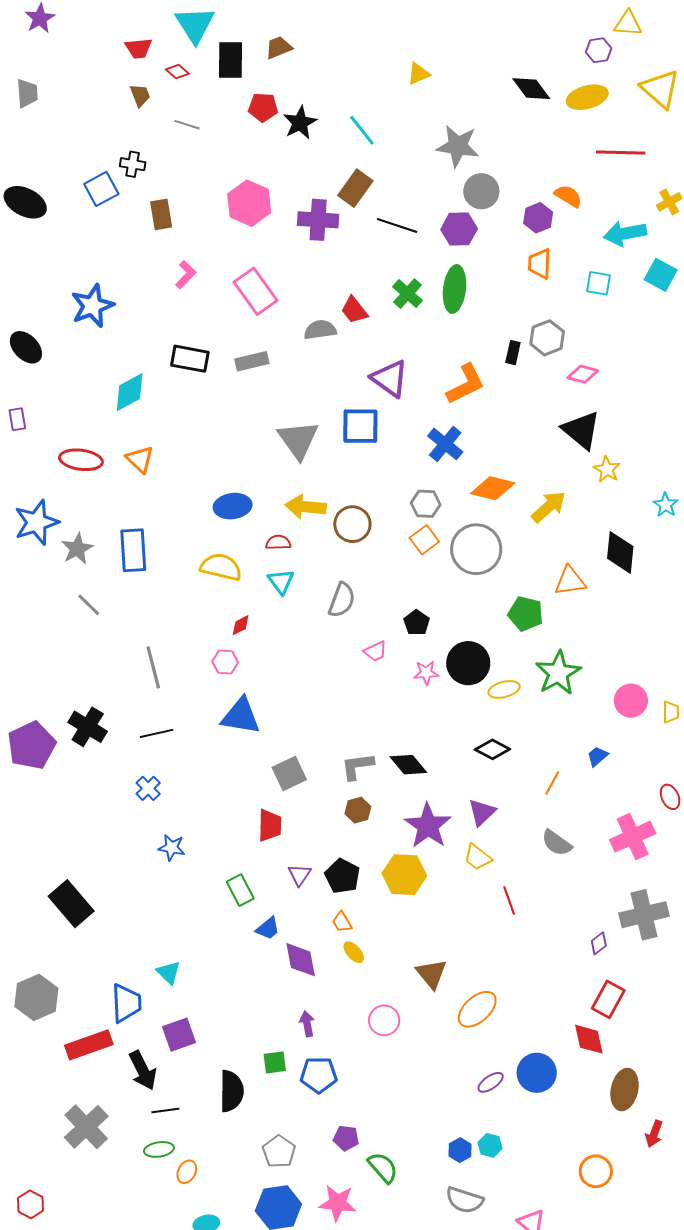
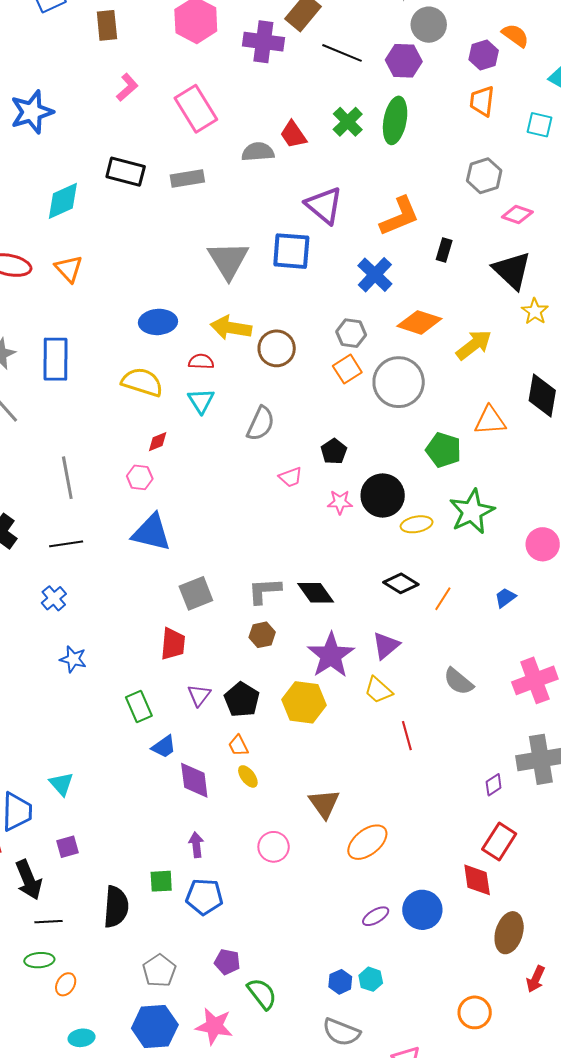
black rectangle: (513, 353) -> (444, 250), moved
orange line: (552, 783) -> (443, 599), moved
purple square: (179, 1035) -> (67, 847), size x0.7

